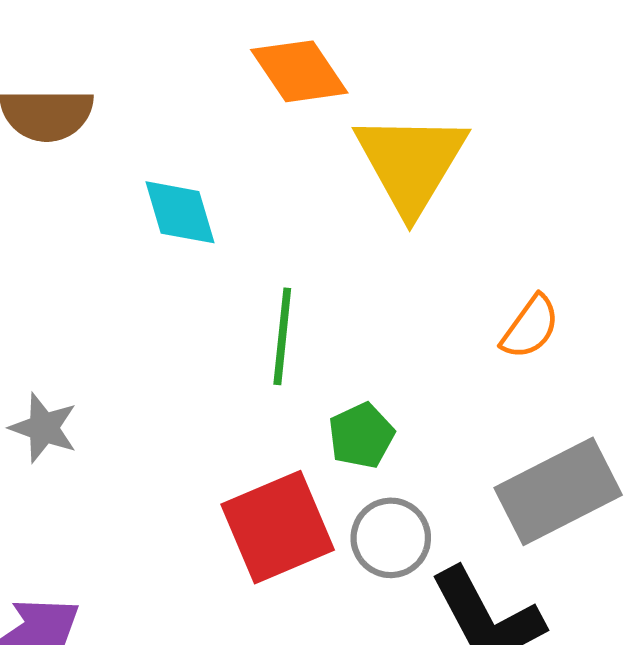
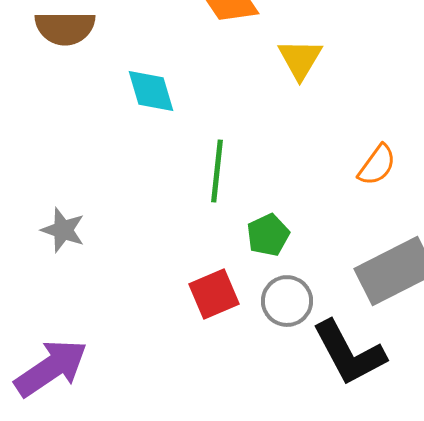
yellow triangle: (411, 163) -> (300, 59), size x0.6
red square: (278, 527) -> (214, 294), size x0.7

